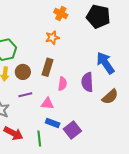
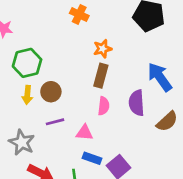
orange cross: (61, 14) -> (79, 14), moved
orange star: (52, 38) -> (103, 49), moved
brown rectangle: (47, 67) -> (101, 76), moved

